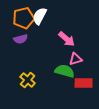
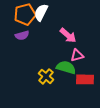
yellow cross: (28, 80) -> (46, 76), moved

